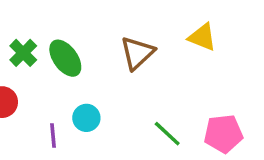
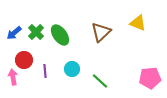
green line: (167, 134) -> (100, 81), moved
purple line: (53, 135) -> (45, 71), moved

